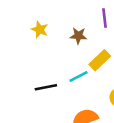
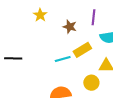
black line: (46, 87) -> (13, 58), moved

